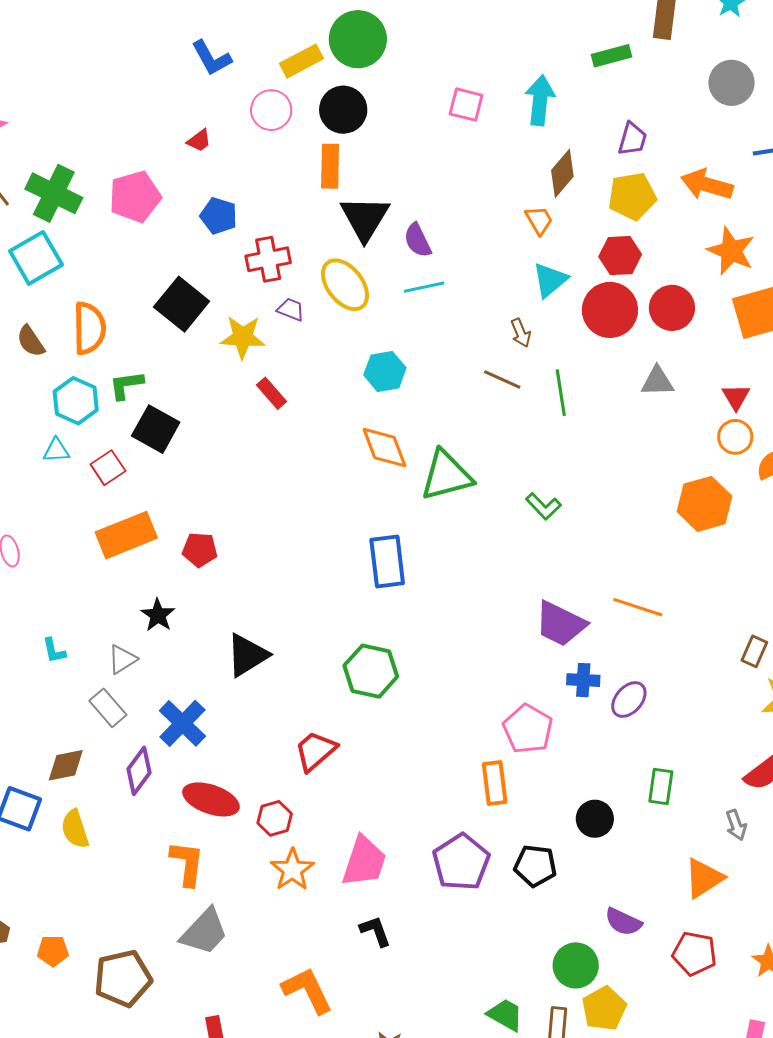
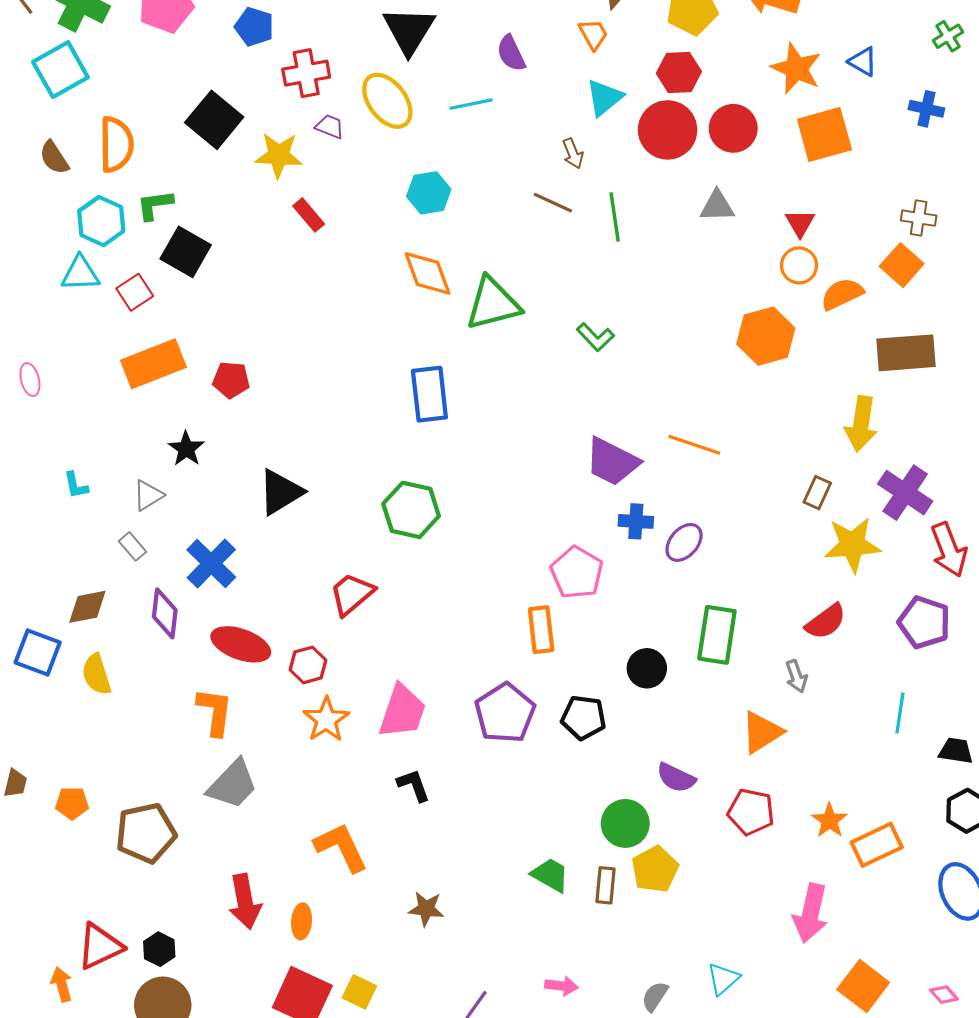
purple semicircle: (418, 240) -> (511, 53), moved
cyan triangle: (56, 450) -> (80, 273), size x1.4
gray rectangle: (108, 708) -> (132, 546), size x0.7
purple diamond: (139, 771) -> (165, 613), turned -30
green rectangle: (661, 787) -> (717, 635), size x1.5

